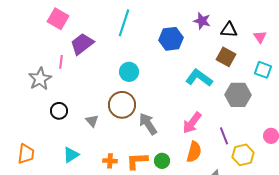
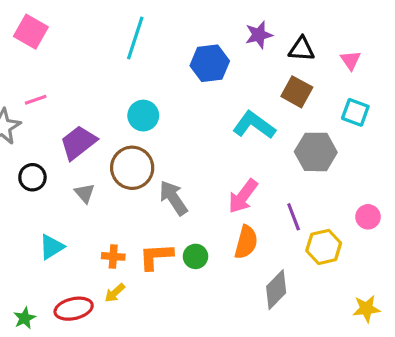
purple star: (202, 21) -> (259, 35), turned -30
purple trapezoid: (82, 44) -> (78, 142), moved
pink line: (61, 62) -> (36, 100), turned 64

